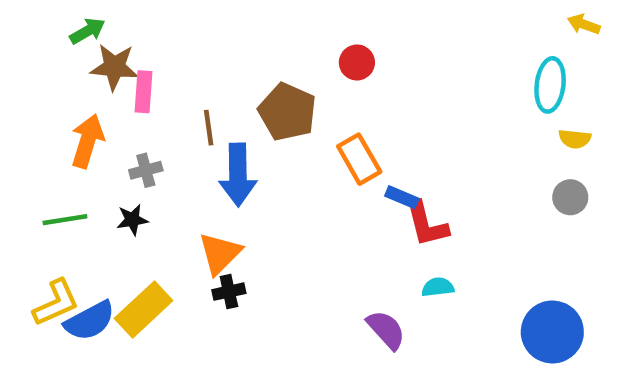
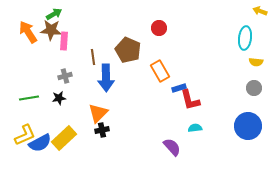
green arrow: (87, 31) -> (54, 14), moved
orange arrow: (87, 141) -> (28, 32), moved, turned -50
blue rectangle: (402, 197) -> (179, 88), turned -40
blue circle: (552, 332) -> (248, 126), moved

